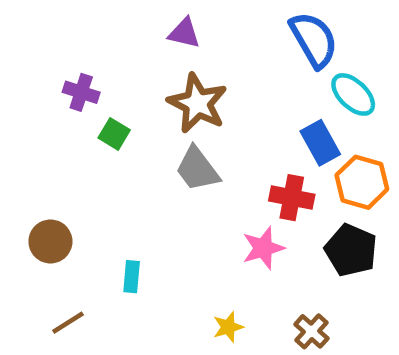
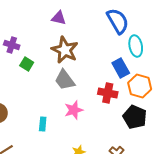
cyan ellipse: (353, 94) -> (136, 46), turned 35
pink star: (263, 248) -> (74, 110), moved
cyan rectangle: (132, 277) -> (43, 124), moved

